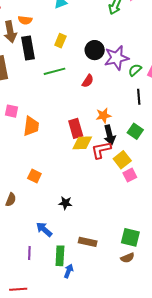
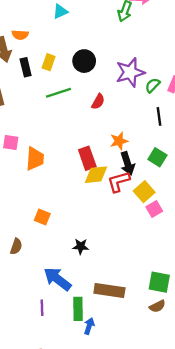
yellow rectangle: (60, 41) -> (49, 62), moved
black rectangle: (28, 48) -> (26, 67), size x0.7
black circle: (95, 50) -> (84, 61), moved
blue arrow: (44, 229) -> (57, 279), size x1.4
brown rectangle: (88, 242) -> (109, 290), size x1.4

